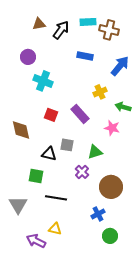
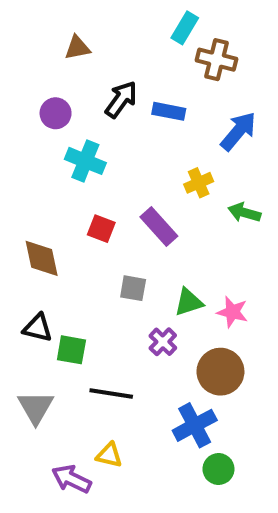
cyan rectangle: (88, 22) -> (185, 28), moved, turned -56
black arrow: (61, 30) -> (121, 99), moved
pink star: (112, 128) -> (232, 312), moved
black triangle: (49, 154) -> (38, 328), moved
blue cross: (98, 214) -> (195, 425), size x1.5

